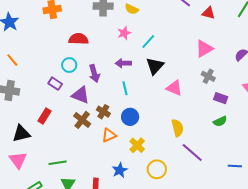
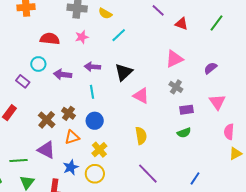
pink star: (124, 33) -> (82, 37), moved
cyan line: (148, 41) -> (119, 35), moved
purple arrow: (94, 73) -> (63, 74), turned 108
purple triangle: (80, 95) -> (46, 150), moved
purple rectangle: (221, 98) -> (186, 110), turned -32
purple line: (192, 152) -> (148, 174), moved
blue line: (235, 166) -> (195, 178), turned -64
yellow circle: (157, 169) -> (95, 174), moved
blue star: (120, 170) -> (71, 167), moved

